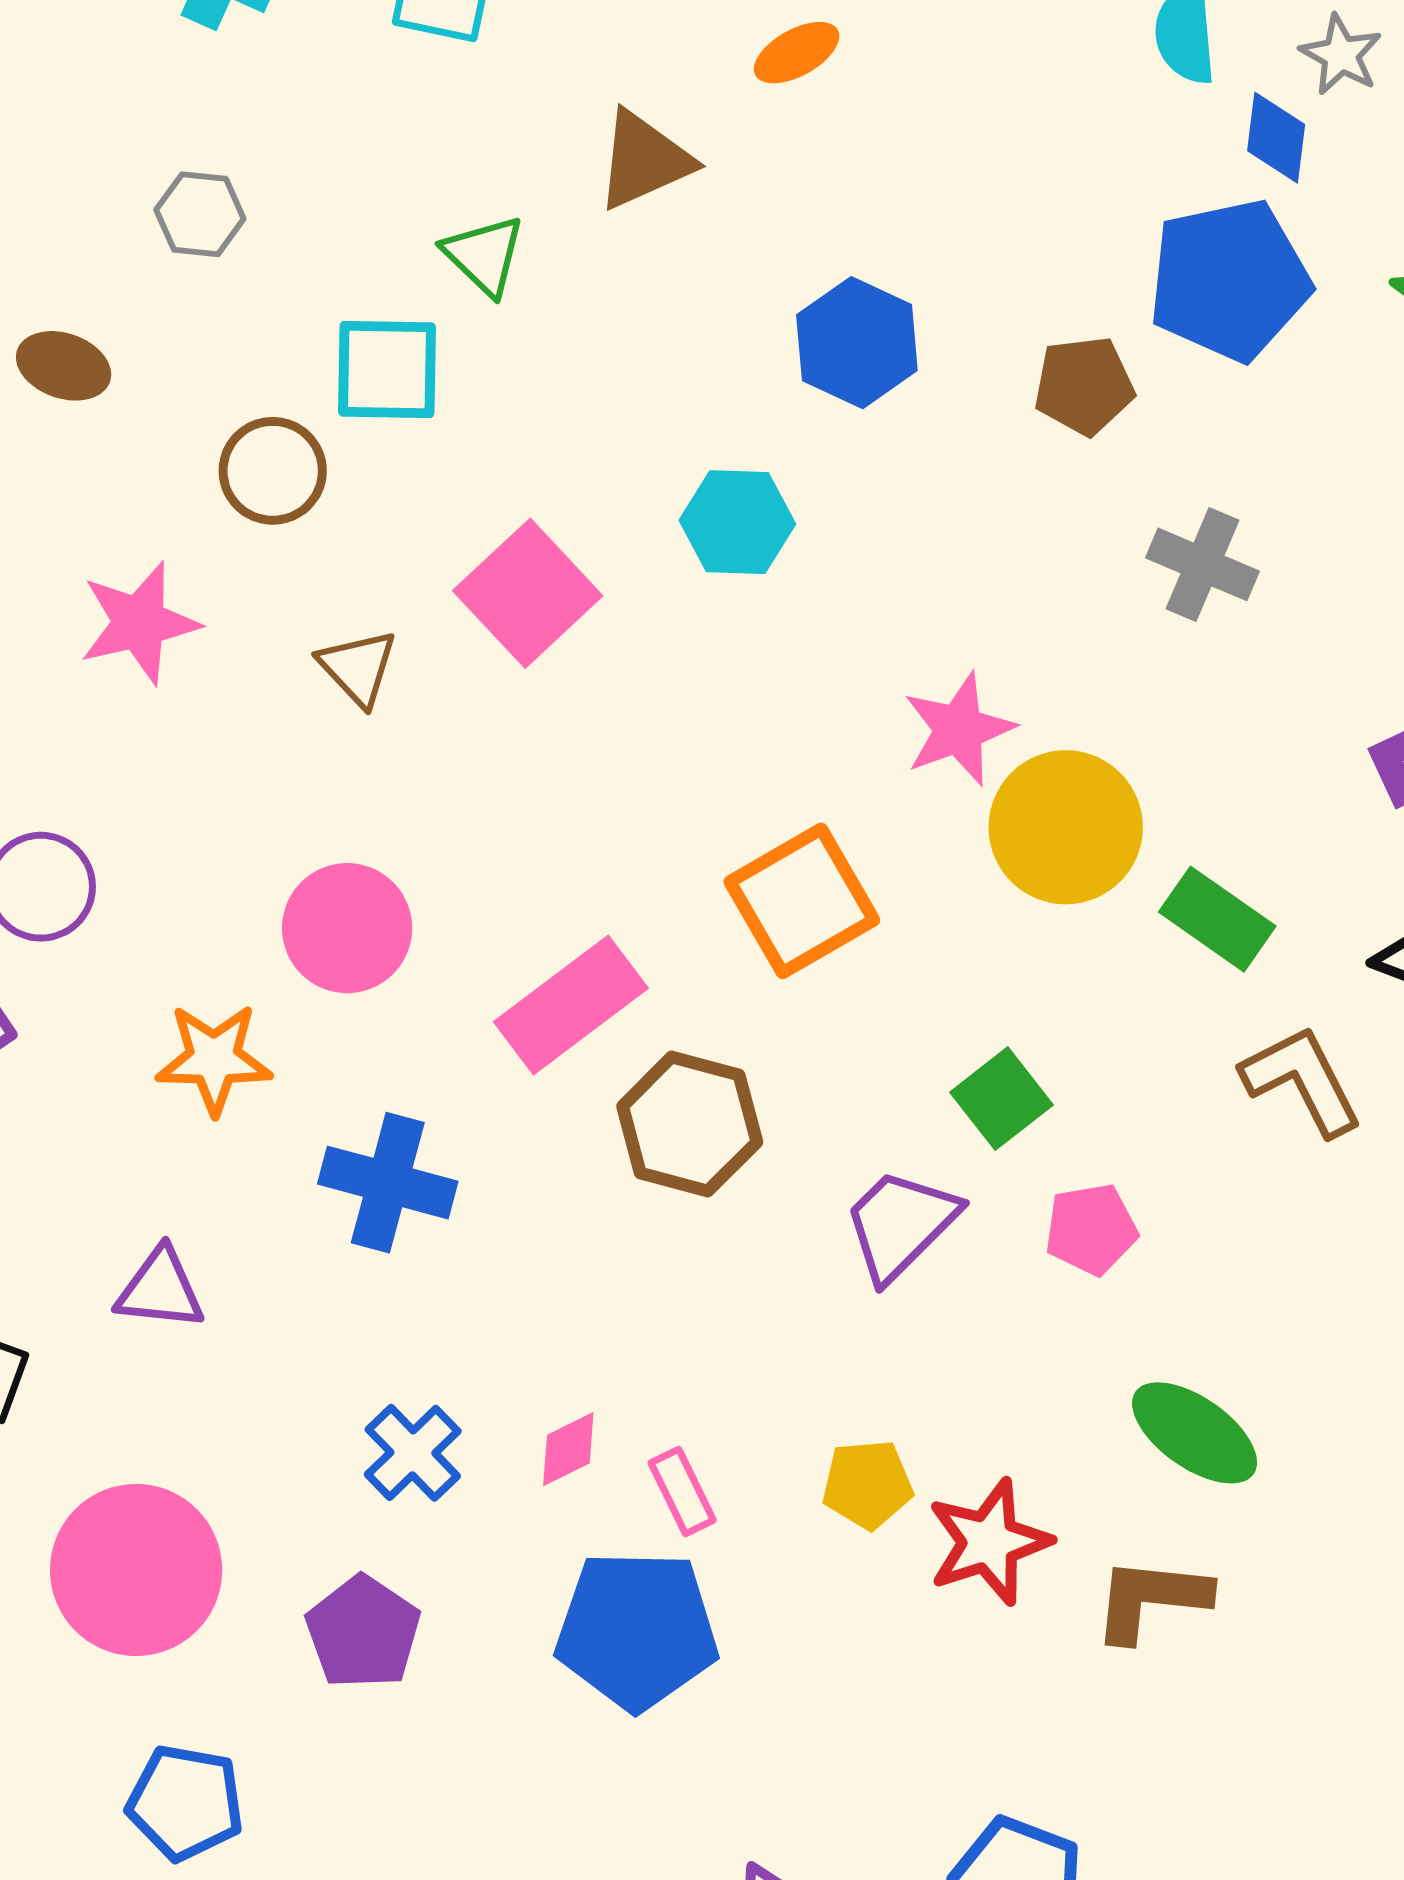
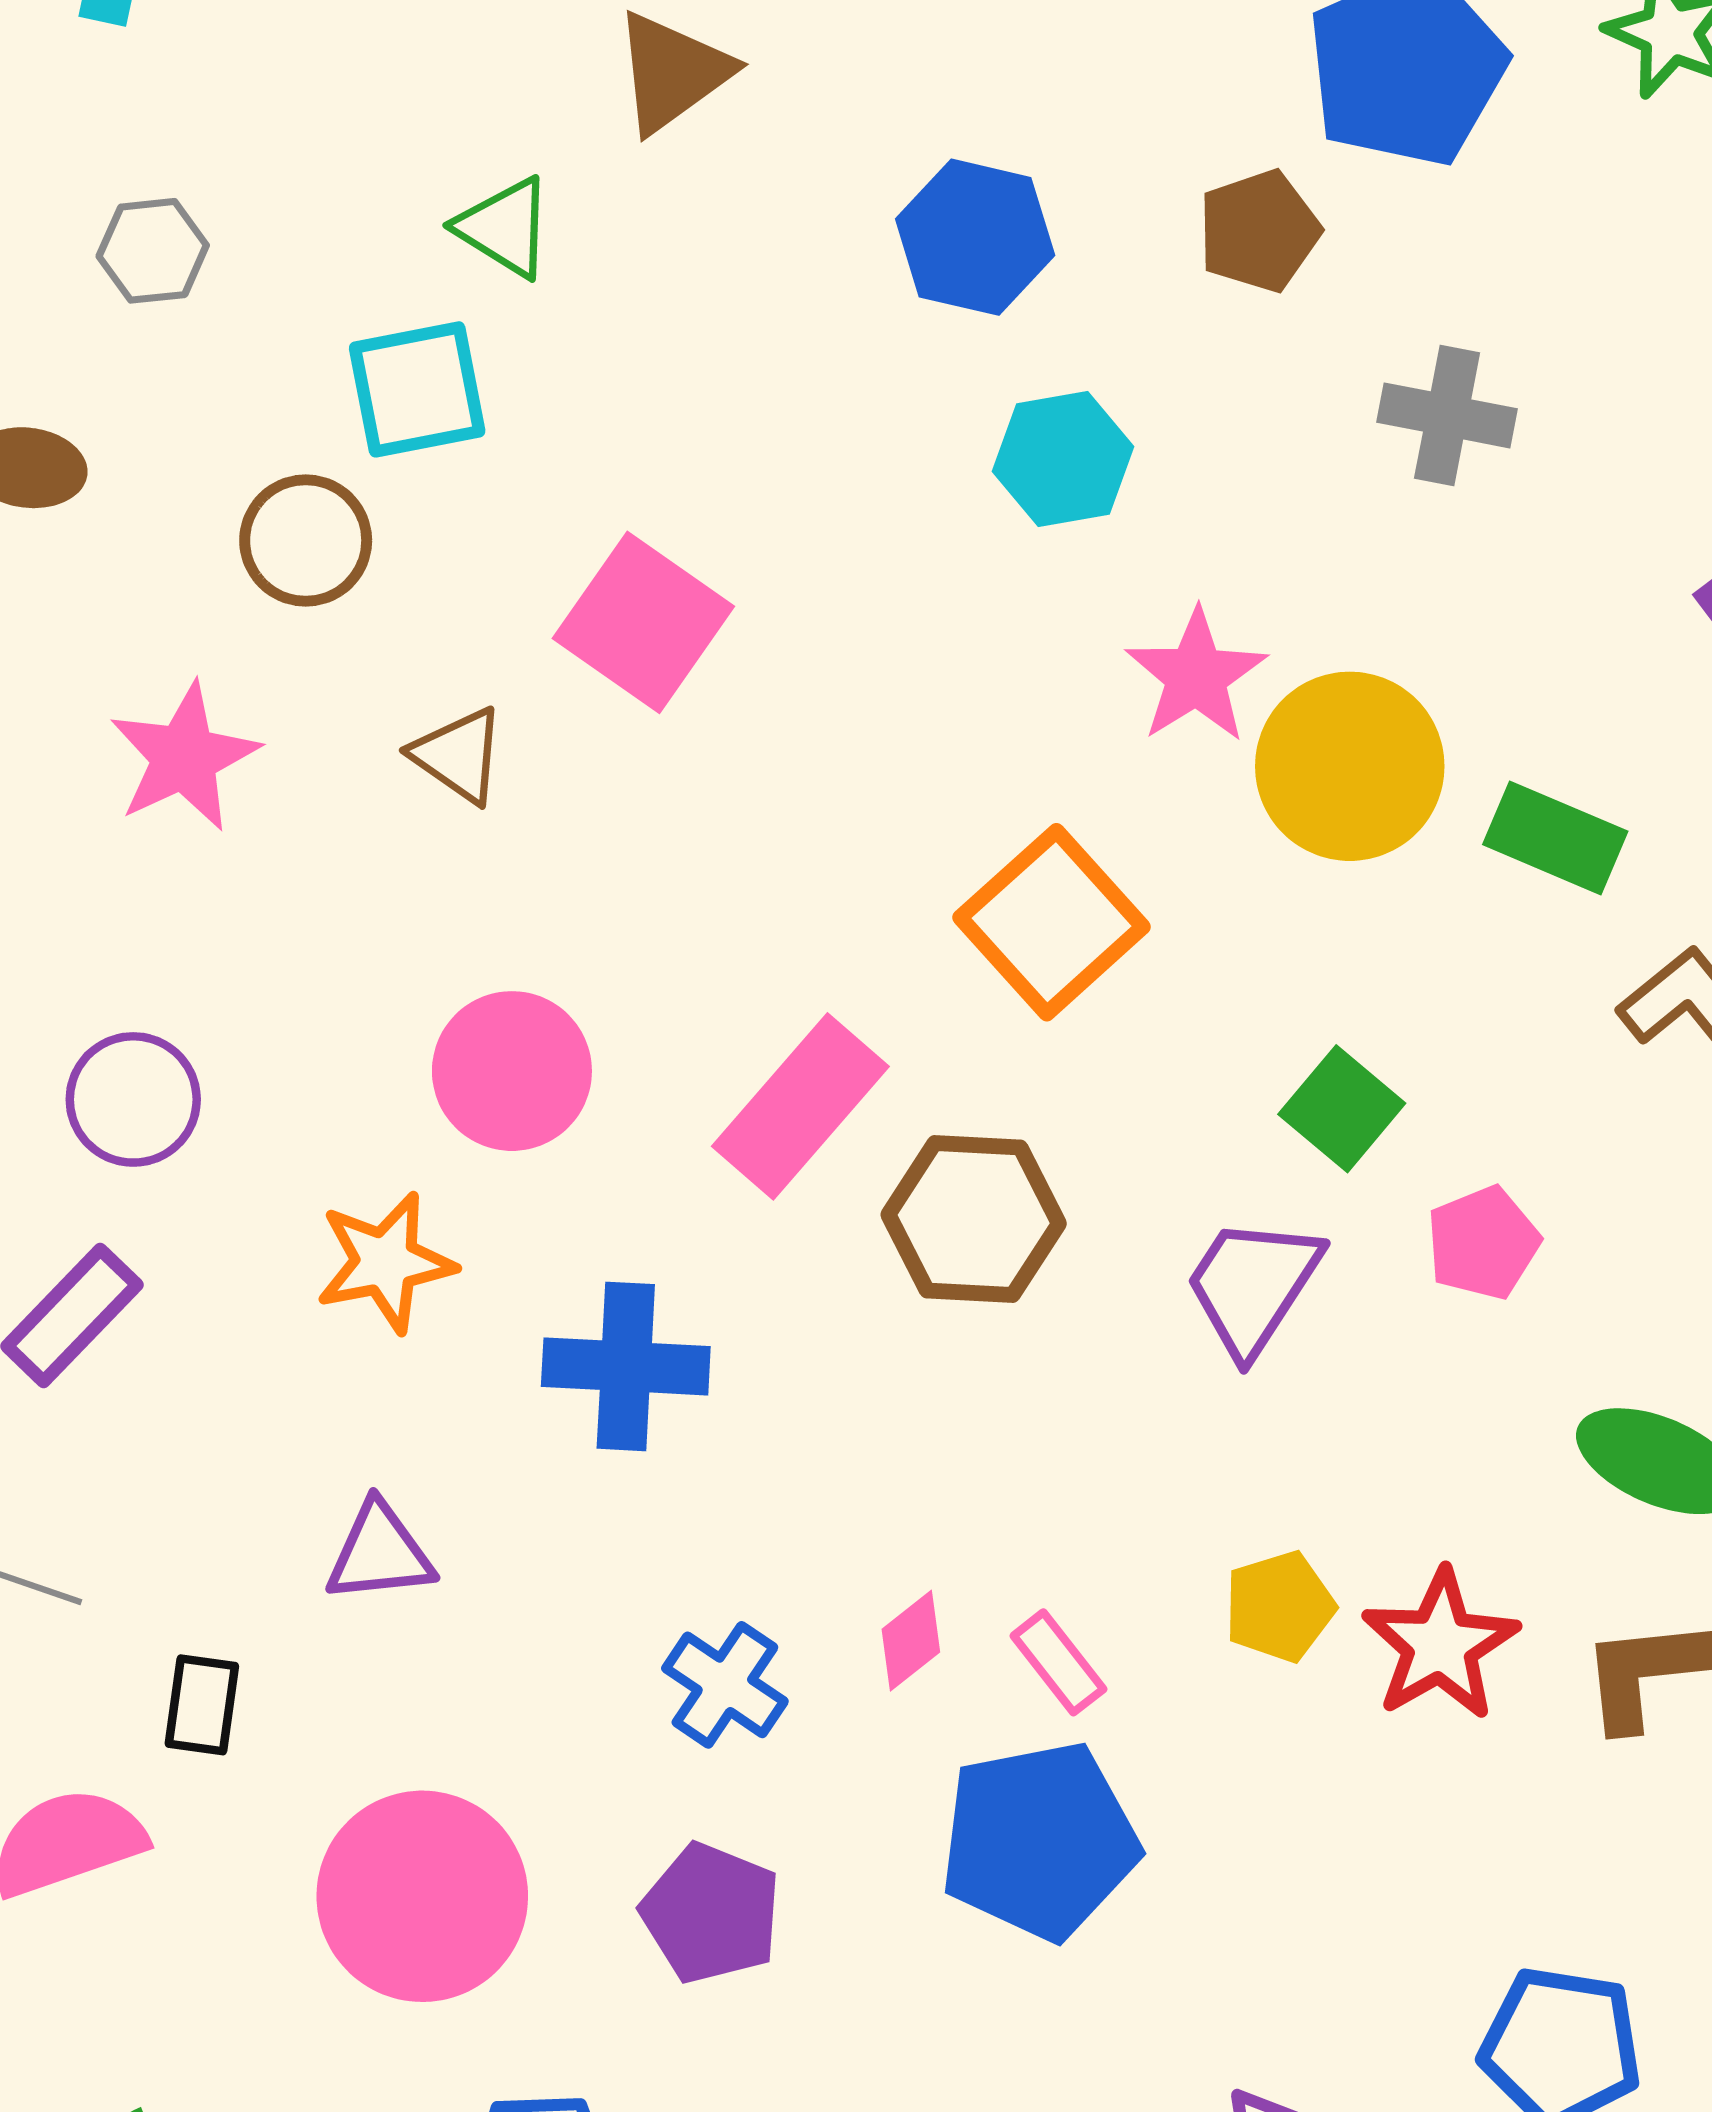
cyan hexagon: (737, 522) -> (1063, 459), moved

